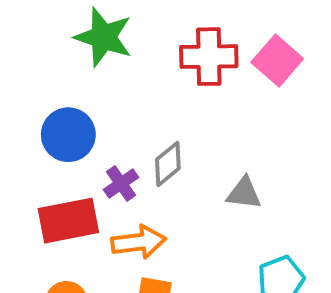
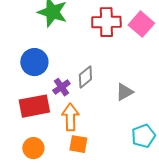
gray triangle: (244, 193) -> (124, 92), turned -36
orange arrow: (139, 242) -> (70, 117), turned -84

